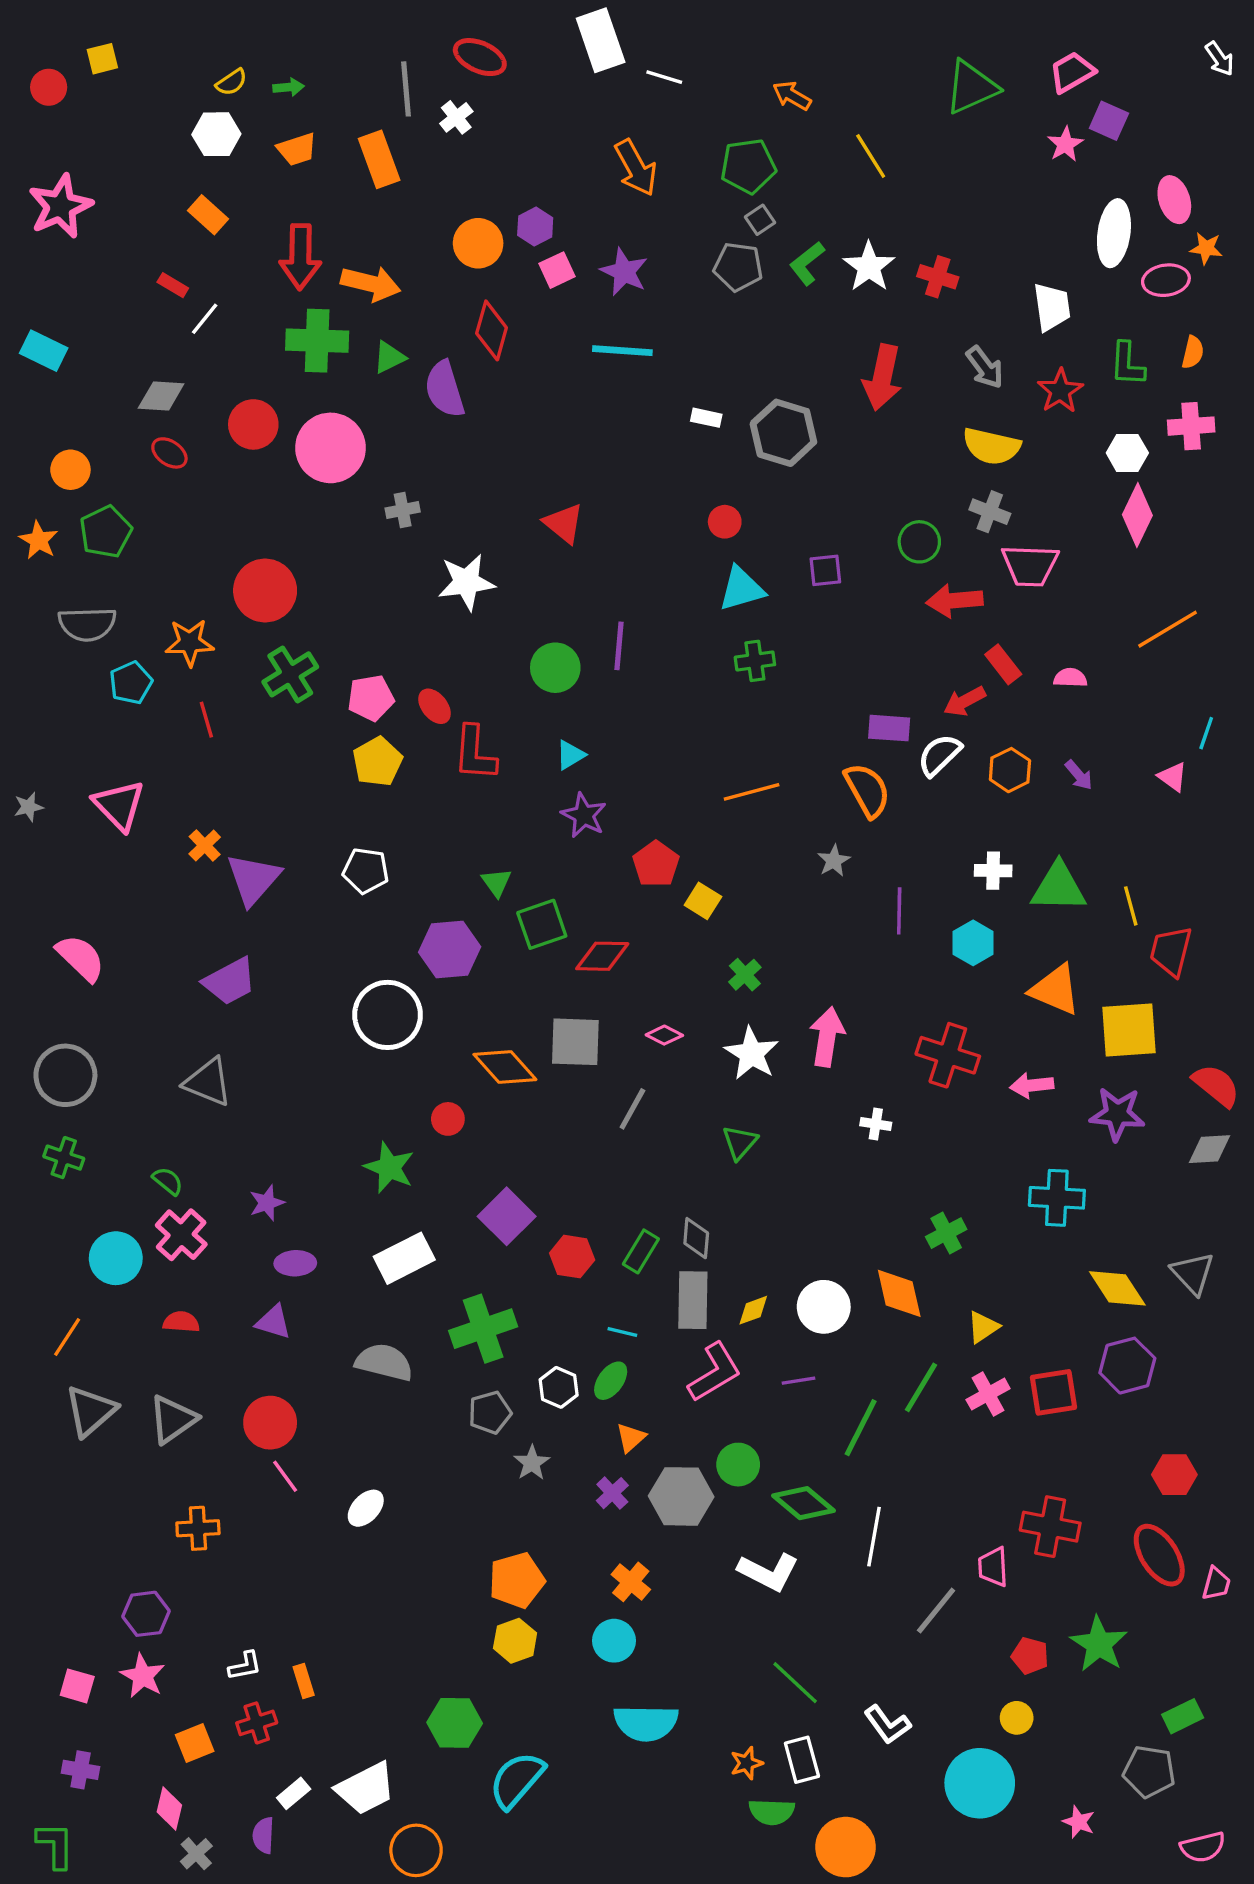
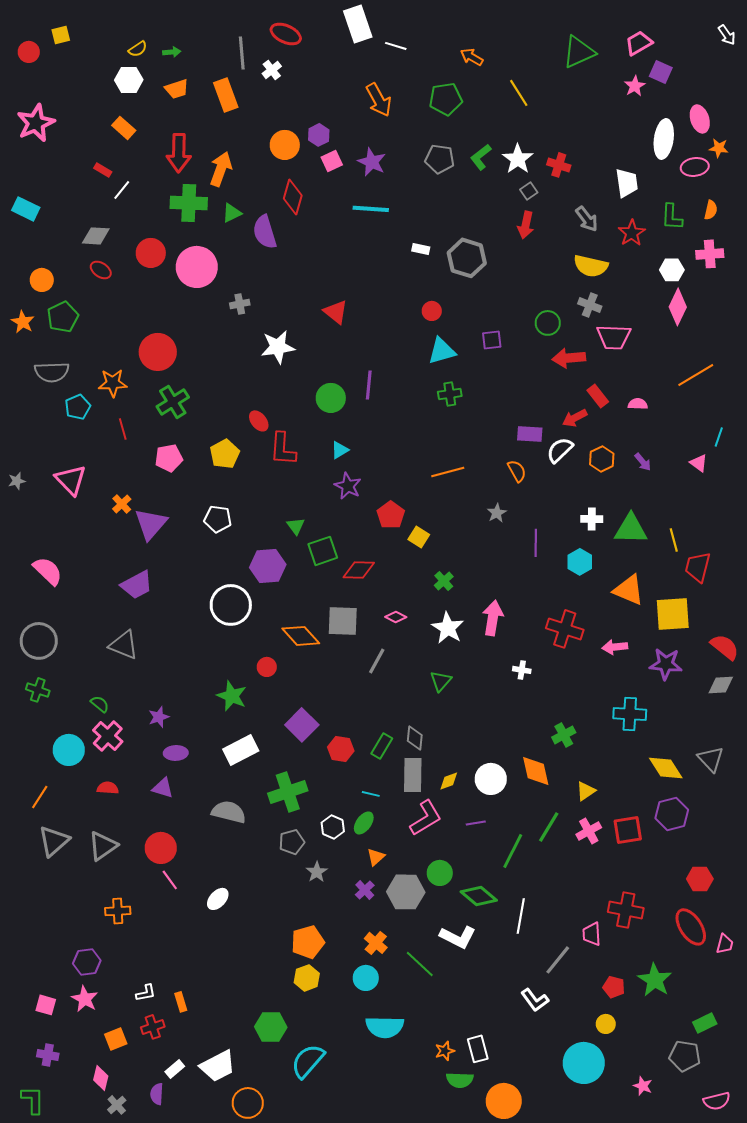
gray square: (760, 220) -> (529, 191), moved
orange arrow: (371, 284) -> (221, 169), turned -84
red arrow: (882, 377) -> (526, 225), size x0.7
pink pentagon: (371, 698) -> (169, 458), moved
orange semicircle: (867, 790) -> (517, 471), size x0.7
green line: (795, 1683) -> (420, 964), moved
white L-shape: (887, 1725) -> (535, 1000), moved

